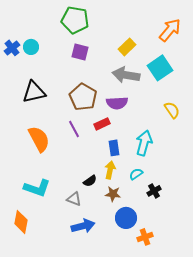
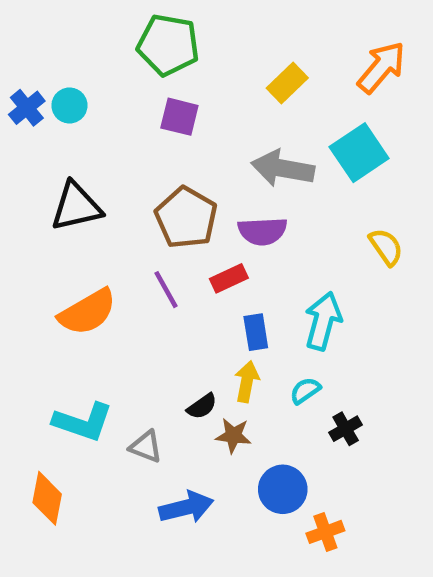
yellow rectangle: (127, 47) -> (287, 83), moved
orange semicircle: (39, 139) -> (87, 312), turned 88
brown star: (113, 194) -> (233, 435), moved
gray triangle: (74, 199) -> (146, 447), moved

